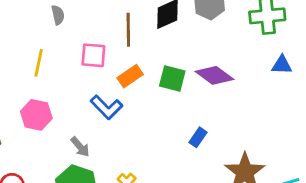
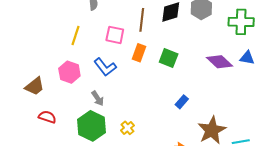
purple diamond: (214, 75) -> (219, 62), moved
orange rectangle: (130, 76) -> (139, 53), turned -42
blue L-shape: (106, 107) -> (105, 67), moved

